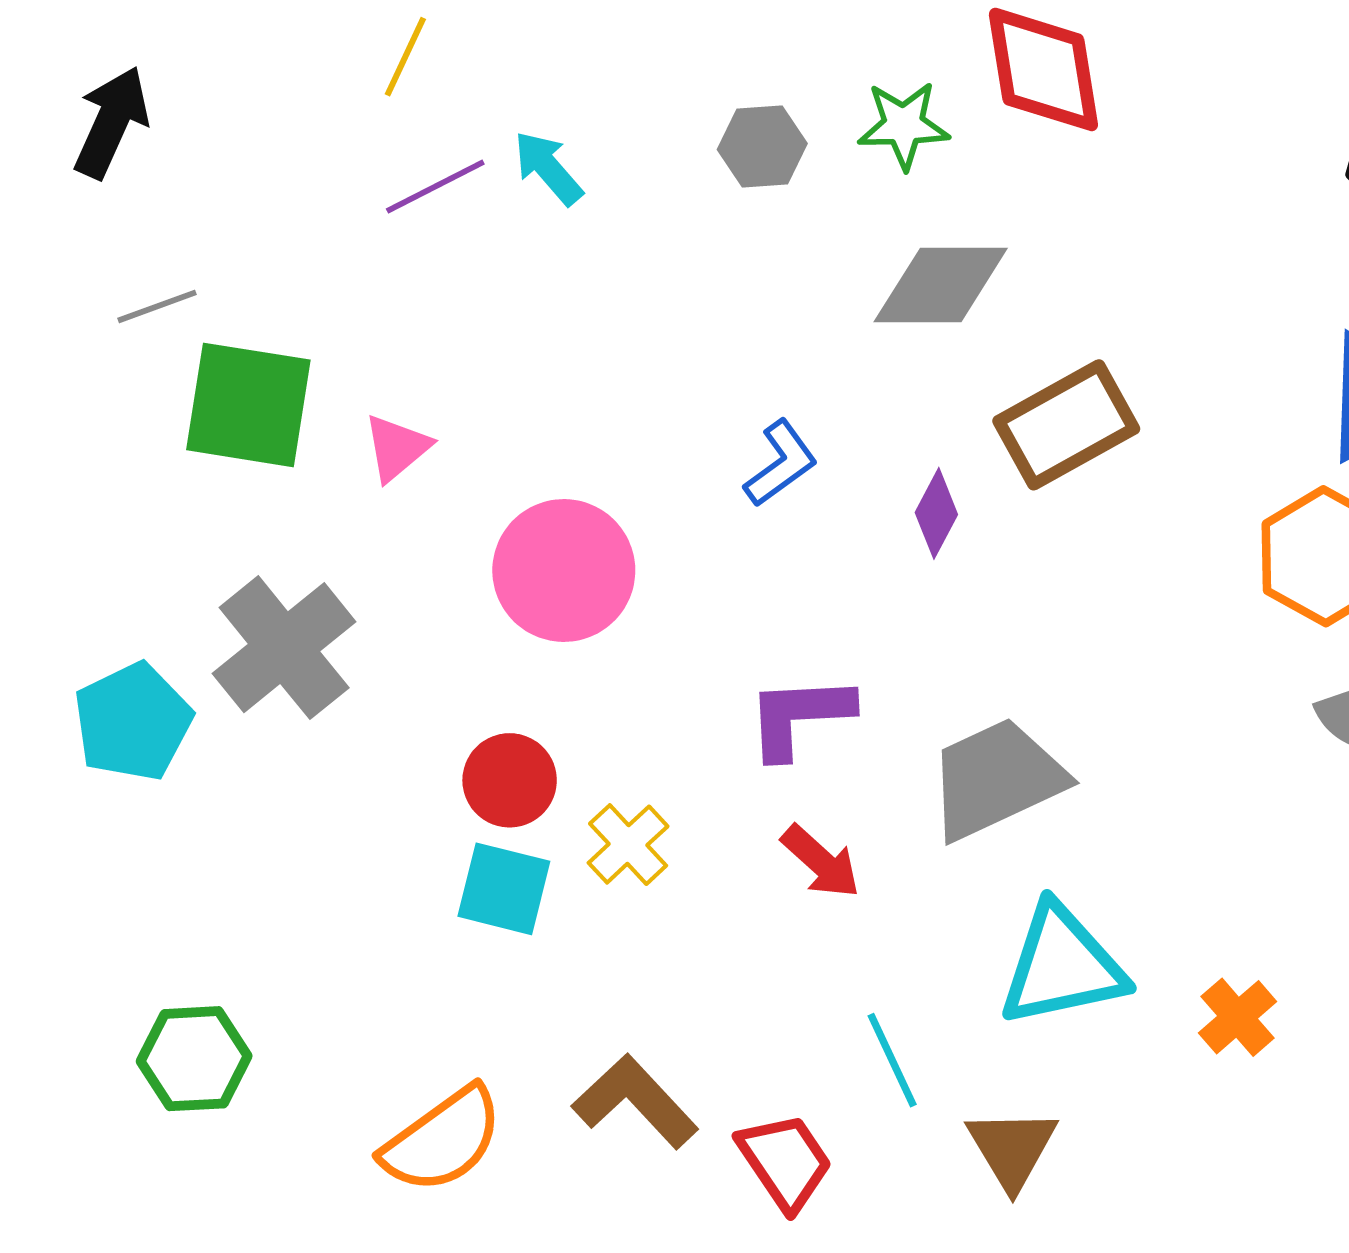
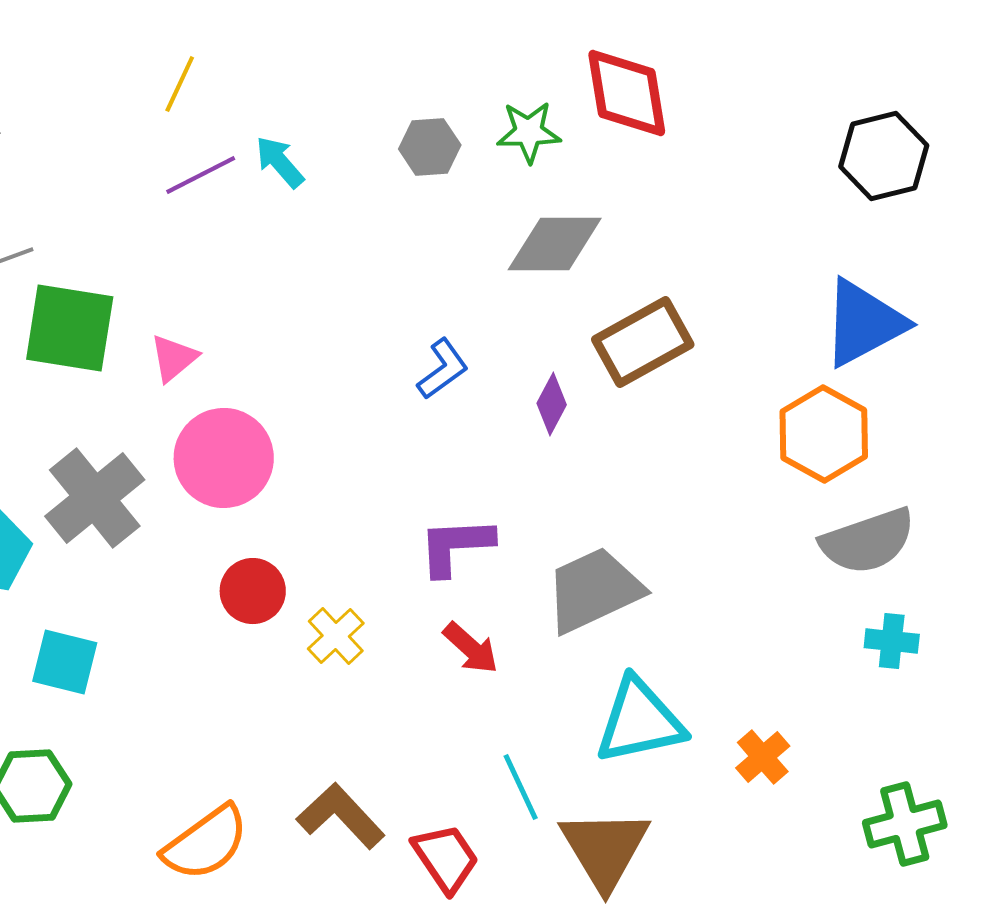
pink circle: (564, 570) -> (224, 458), moved
cyan square: (504, 889) -> (65, 662), moved
brown triangle: (1012, 1149) -> (605, 849), size x1.4

